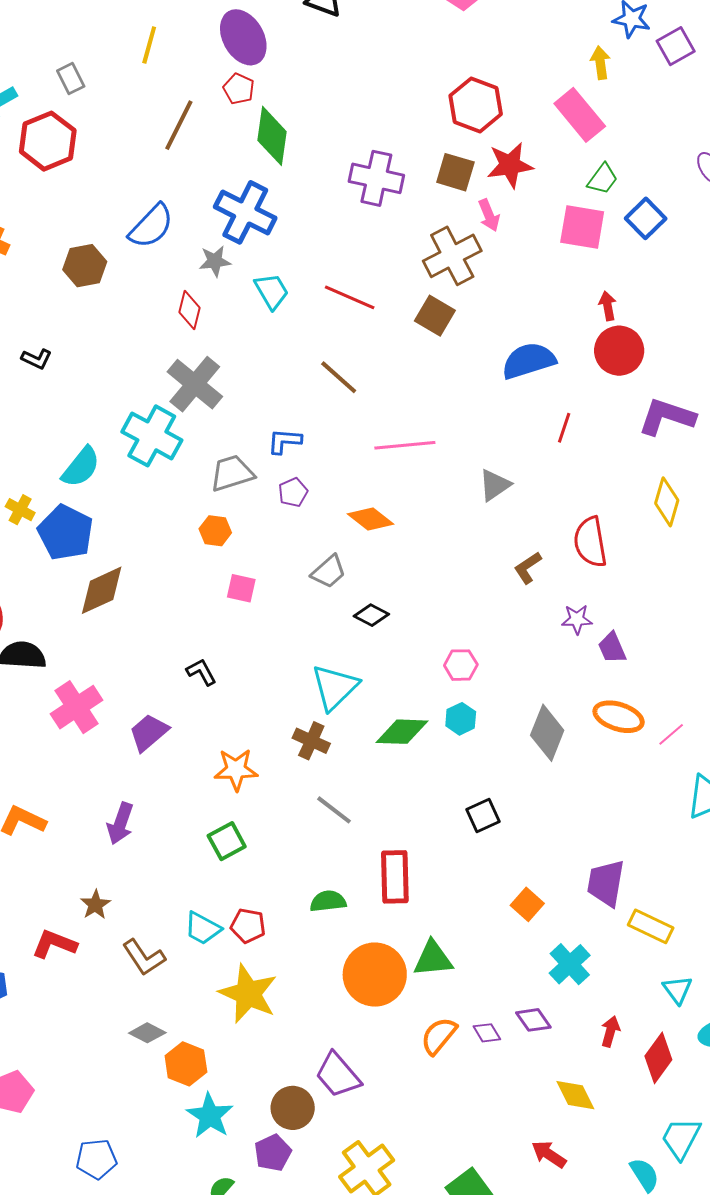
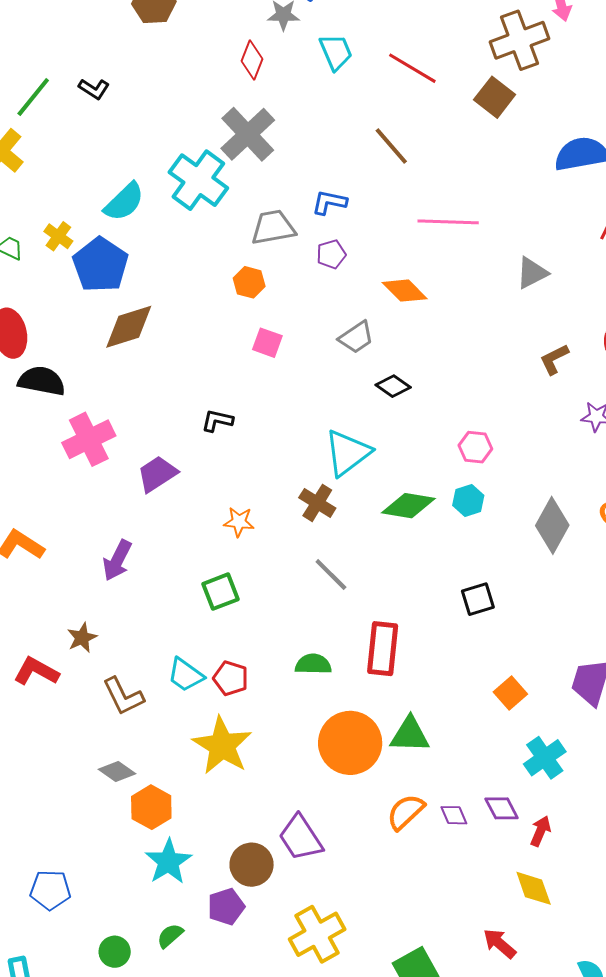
black L-shape: (201, 672) -> (217, 421), turned -56
orange star: (236, 770) -> (239, 522), size x0.7
red arrow: (610, 1031) -> (540, 831), moved

